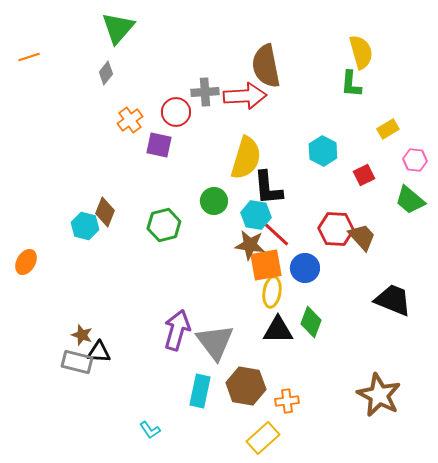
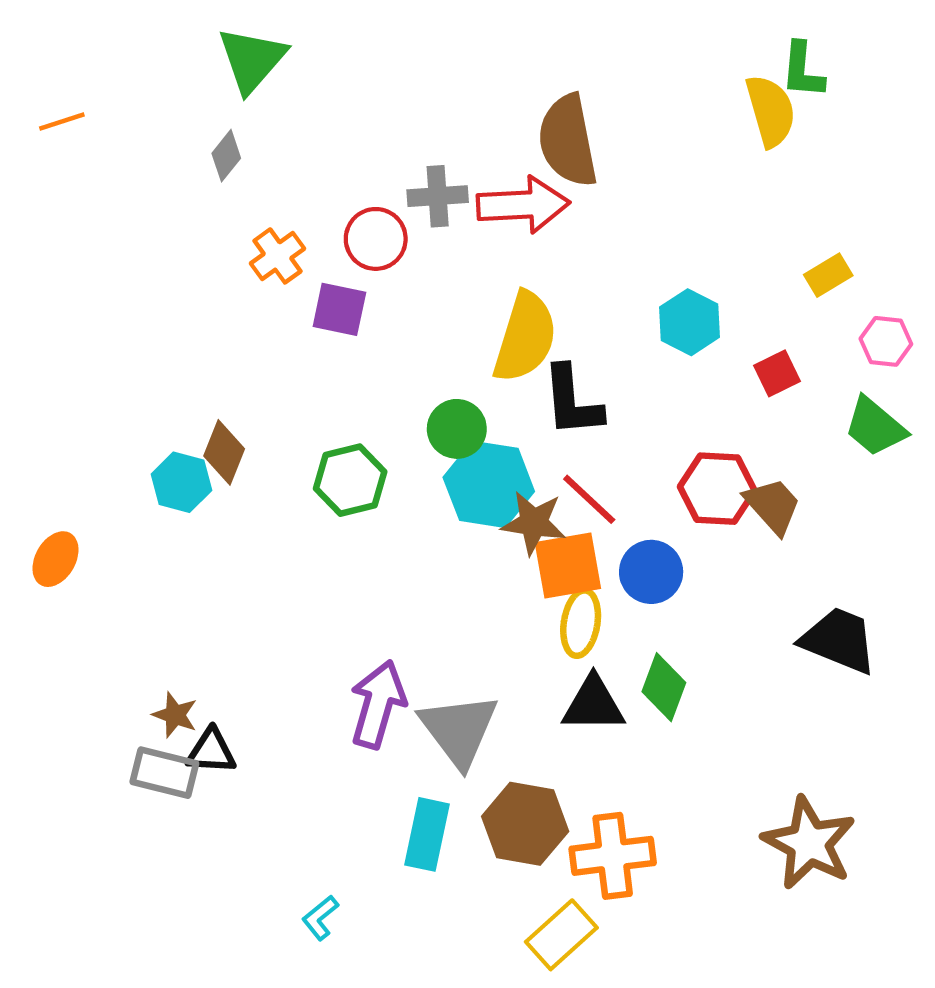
green L-shape: (351, 84) -> (803, 70), moved
cyan hexagon: (256, 215) -> (489, 484), moved, size x1.4
orange cross: (287, 401) -> (613, 856), size x1.6
cyan L-shape: (150, 430) -> (320, 918), turned 85

